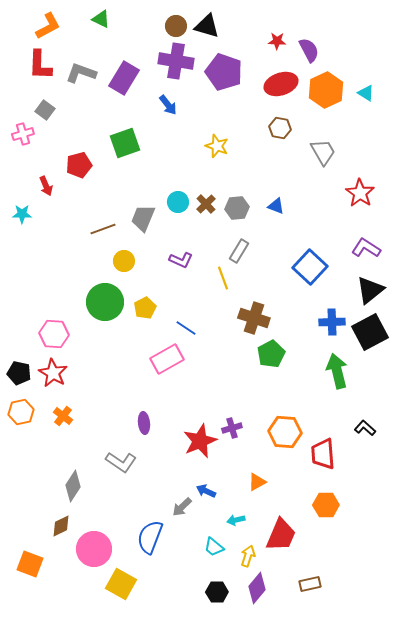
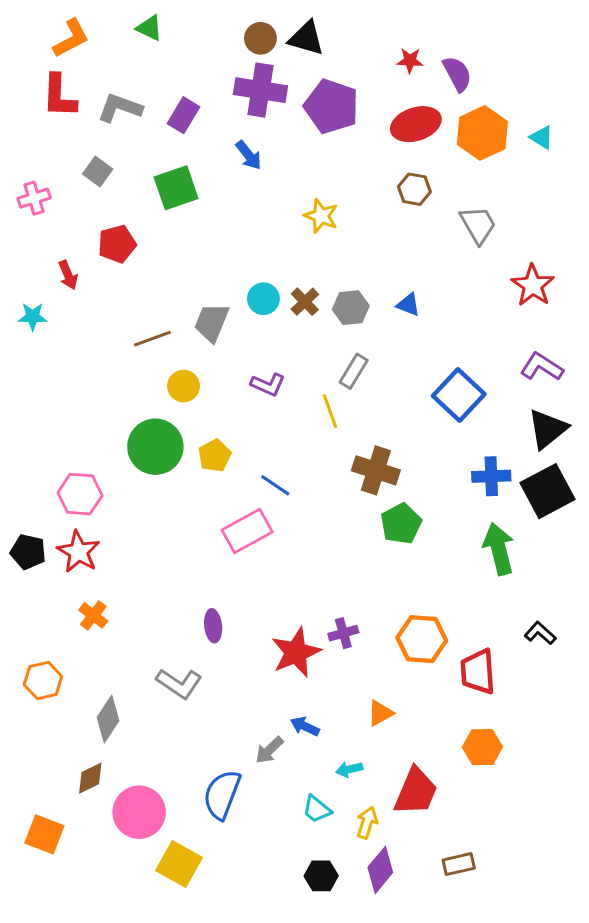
purple rectangle: (124, 78) -> (184, 115), size x0.7
gray square: (45, 110) -> (98, 171), moved
green square: (125, 143) -> (176, 188), moved
orange hexagon: (21, 412) -> (43, 681), moved

